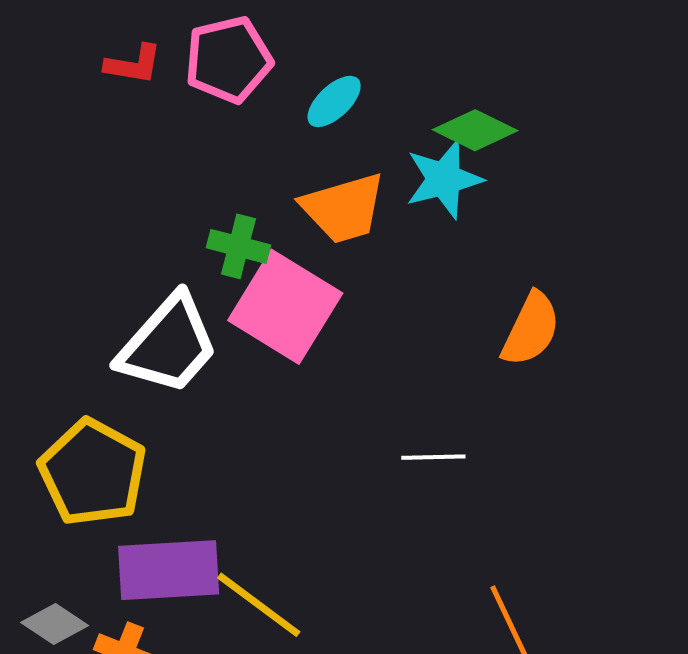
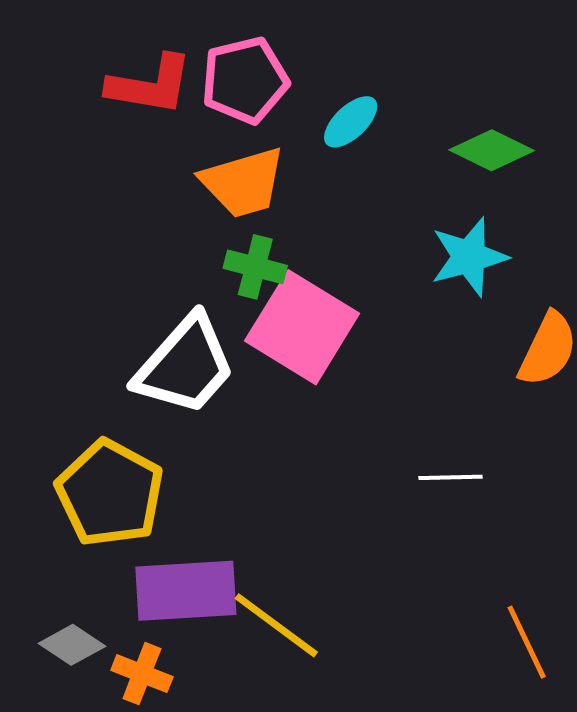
red L-shape: (134, 64) -> (150, 85), size x1.5
cyan star: (444, 179) -> (469, 257), moved
orange trapezoid: (343, 208) -> (243, 182), moved

